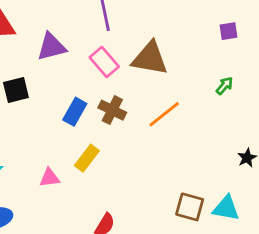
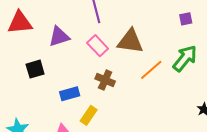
green arrow: (225, 86) -> (185, 58), size x2.0
blue rectangle: (75, 112) -> (70, 94), moved, turned 48
orange line: (164, 114) -> (151, 70), moved

